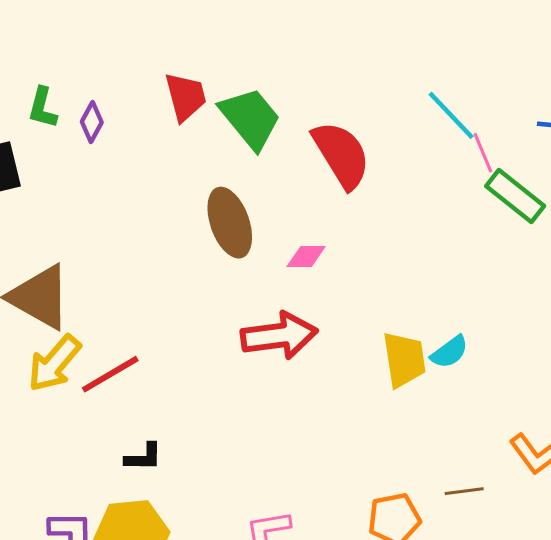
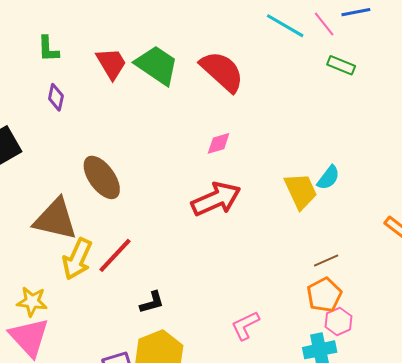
green L-shape: (42, 108) -> (48, 49), moved
pink line: (483, 153) -> (324, 24), moved
green rectangle: (515, 196) -> (341, 65), size x0.7
brown ellipse: (230, 223) -> (102, 177), moved
brown line: (464, 491) -> (326, 260), moved

